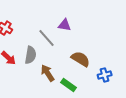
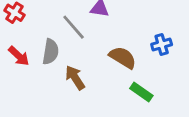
blue cross: (105, 75) -> (162, 44), moved
green rectangle: (69, 85) -> (141, 92), moved

